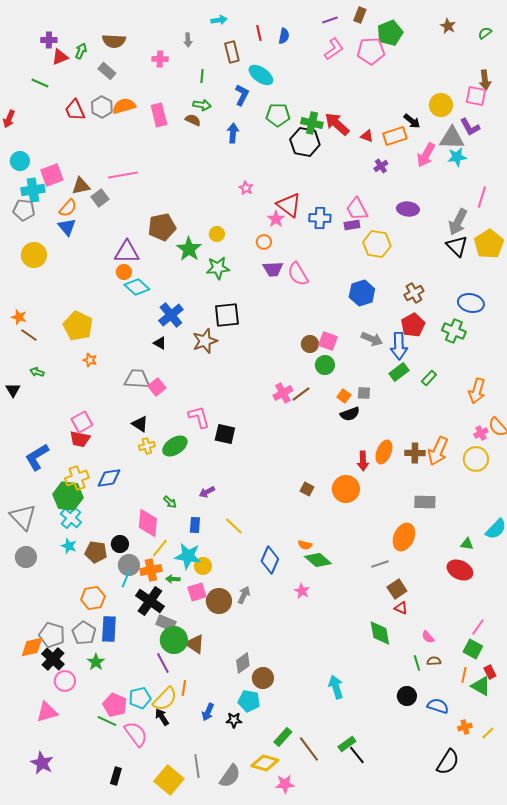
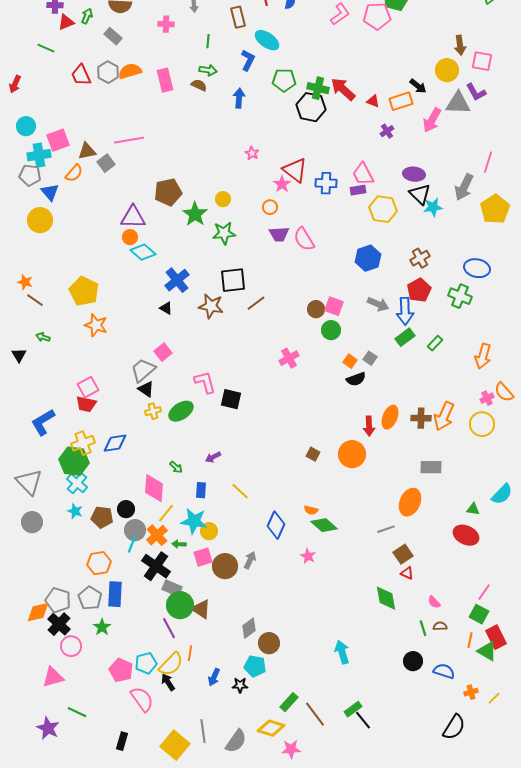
brown arrow: (485, 80) -> (460, 45), moved
cyan star: (457, 157) -> (433, 207), moved
blue triangle: (67, 227) -> (50, 192), moved
black triangle: (457, 246) -> (420, 194), moved
brown star: (205, 341) -> (211, 306), turned 30
orange star: (90, 360) -> (96, 325), size x1.6
gray trapezoid: (137, 379) -> (143, 370), moved, turned -44
gray square: (364, 393) -> (370, 358), turned 32
brown line: (301, 394) -> (256, 303), moved
orange cross: (151, 570) -> (157, 535), turned -30
red rectangle: (490, 672) -> (496, 637), size x1.6
green line: (107, 721) -> (77, 712), moved

